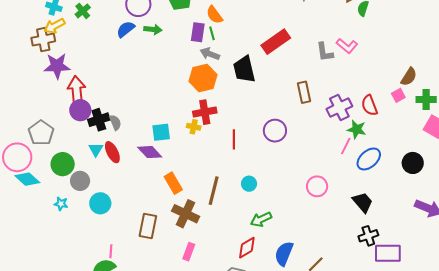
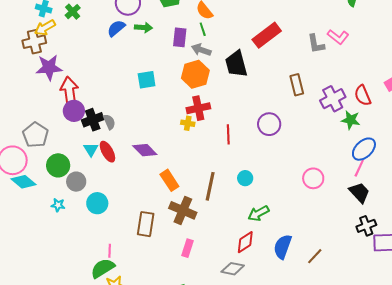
purple rectangle: (198, 32) -> (180, 37), moved
cyan square: (161, 132) -> (147, 80), moved
pink line: (346, 146) -> (359, 168), moved

